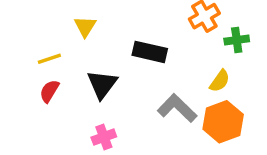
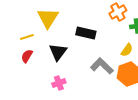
yellow triangle: (85, 26) -> (48, 18), size x1.6

